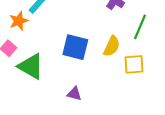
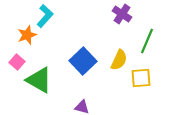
blue square: (75, 47) -> (83, 61), turned 32

